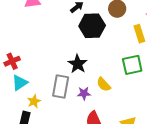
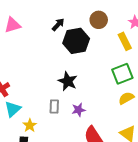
yellow semicircle: (104, 84) -> (126, 98), moved, turned 112
gray rectangle: (61, 86) -> (54, 106), size x0.6

